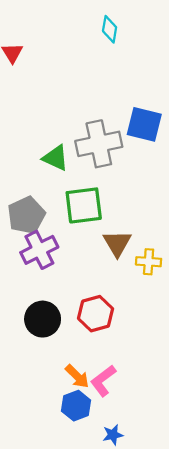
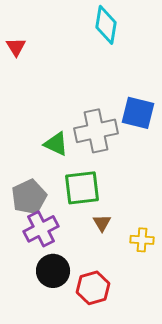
cyan diamond: (110, 29) -> (106, 25), size x1.5
brown triangle: (117, 243) -> (102, 223), moved, size x0.7
black circle: (43, 319) -> (53, 271), moved

